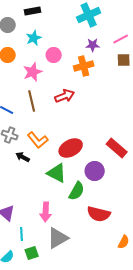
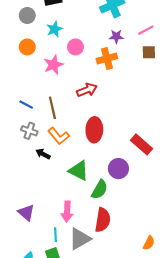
brown line: (32, 101) -> (52, 108), moved
red ellipse: (71, 148) -> (94, 130), moved, turned -60
red semicircle: (99, 214) -> (103, 220), moved, turned -95
cyan line: (22, 234) -> (56, 235), moved

